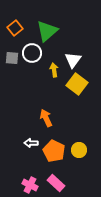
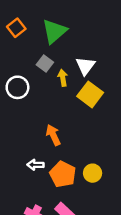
white circle: (32, 53) -> (17, 87), moved
gray square: (12, 58) -> (45, 64), moved, turned 32

